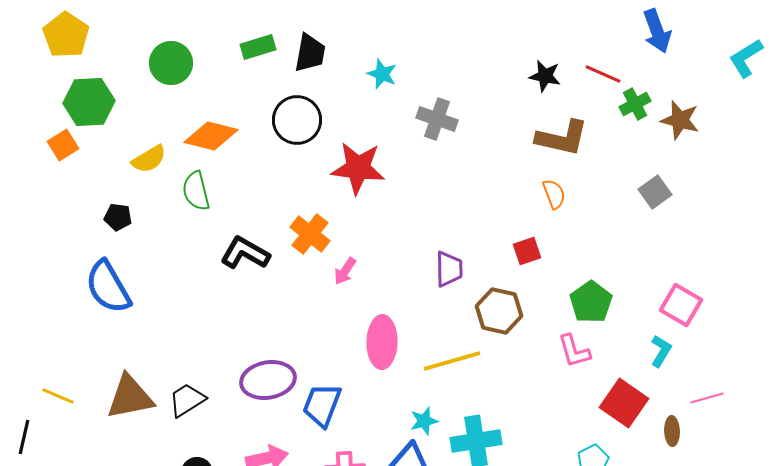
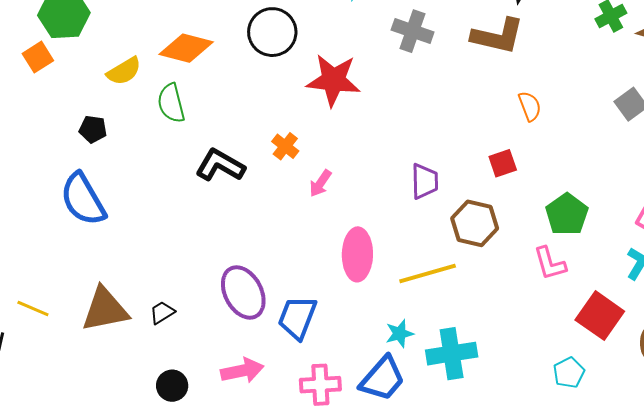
brown L-shape: (562, 138) -> (498, 36), moved
orange cross: (310, 234) -> (285, 146), size x0.7
purple ellipse: (268, 380) -> (243, 292), turned 72
black trapezoid: (187, 400) -> (162, 313), size x0.7

